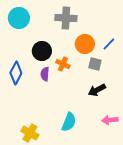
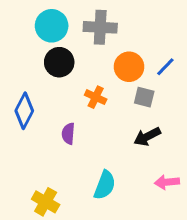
cyan circle: (19, 18) -> (52, 26), moved
black circle: (42, 51) -> (59, 62), moved
purple semicircle: (45, 74) -> (68, 134), moved

